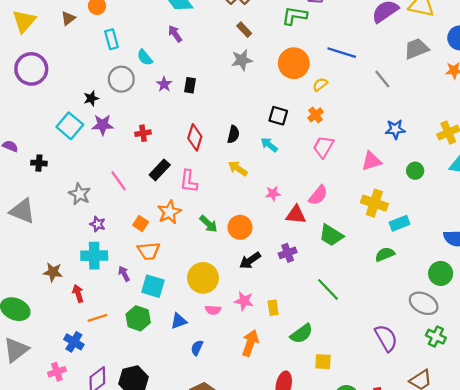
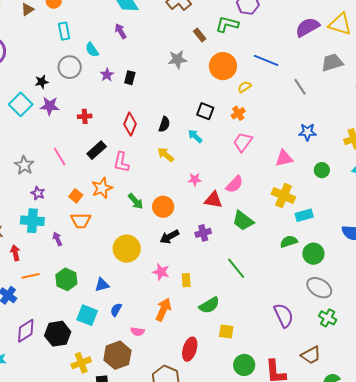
brown rectangle: (244, 30) -> (200, 35), moved
green circle: (441, 273) -> (313, 254), moved
cyan square: (153, 286) -> (87, 315), moved
pink semicircle: (213, 310) -> (137, 332), moved

